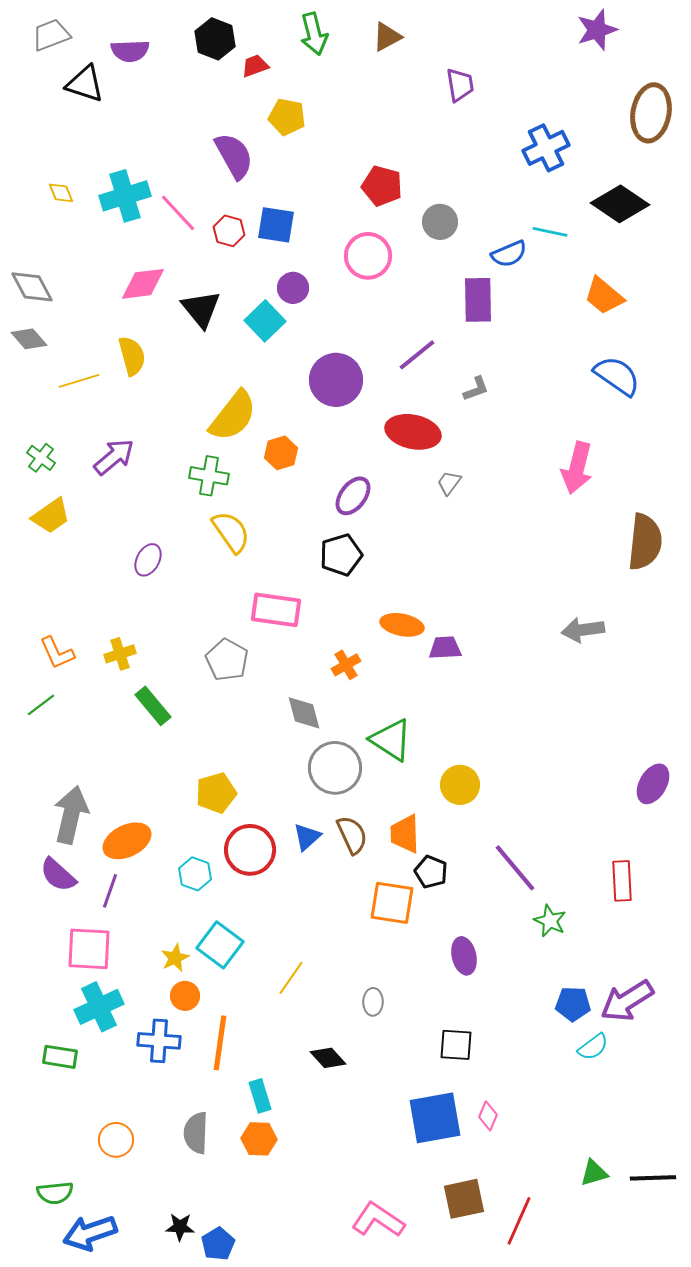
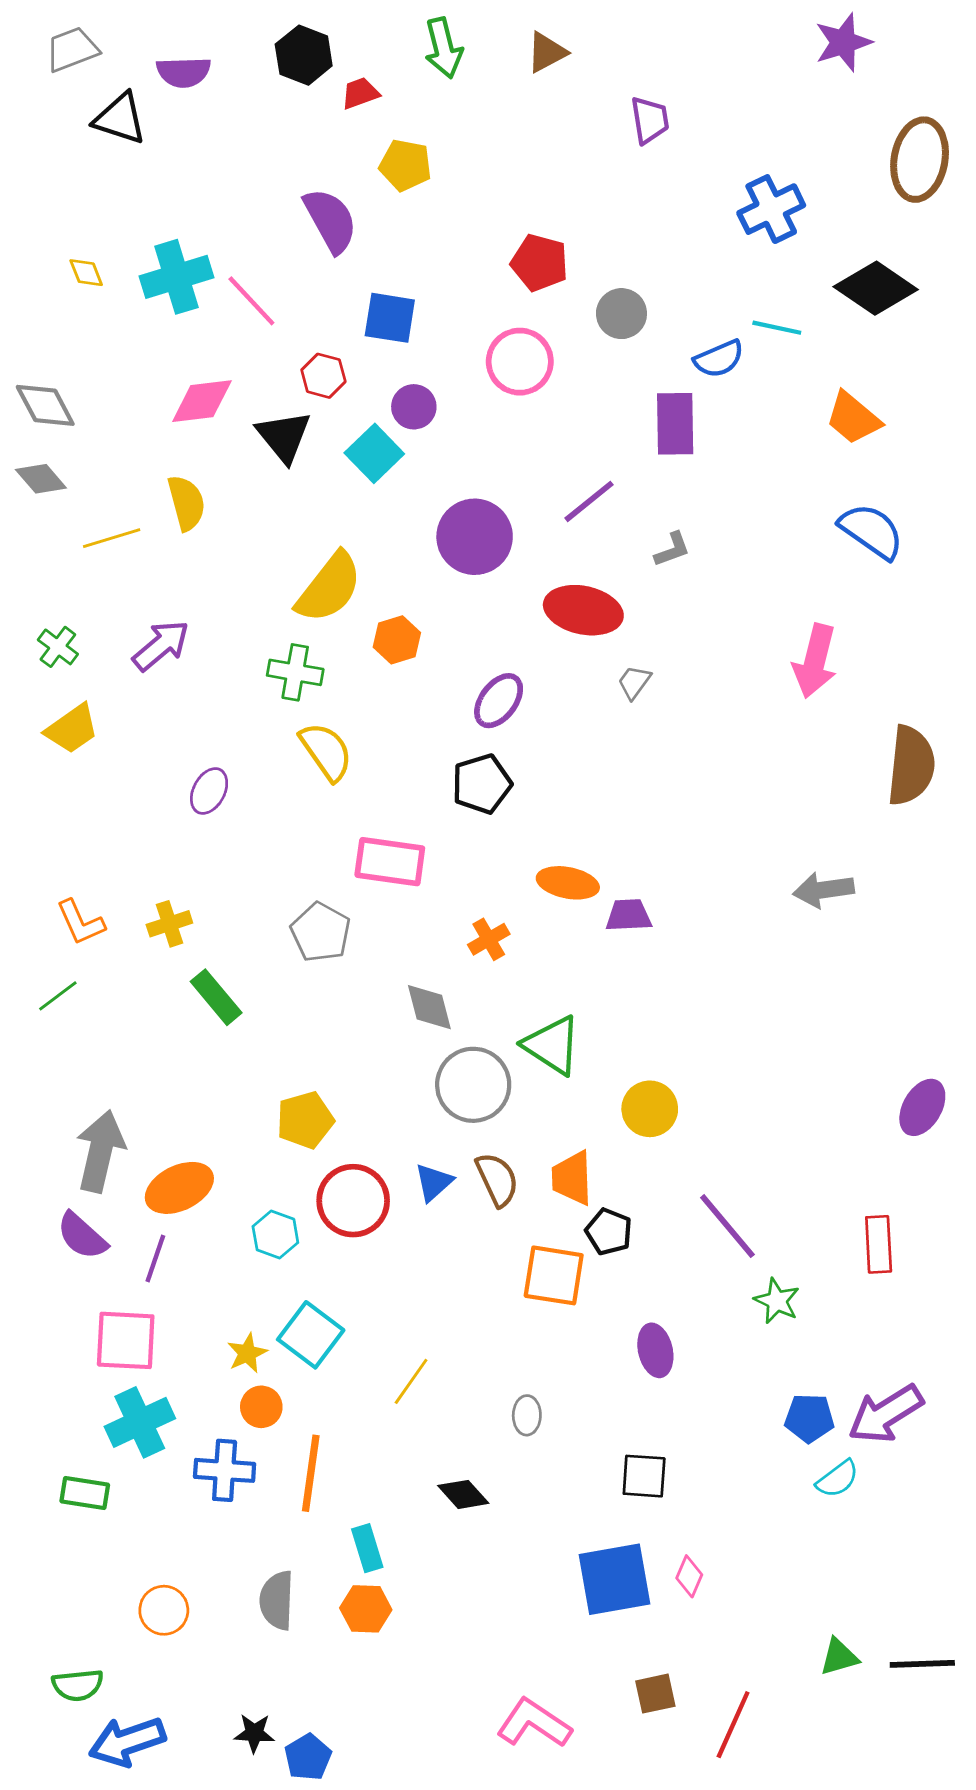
red hexagon: (229, 231) -> (323, 376), moved
brown square: (464, 1199) -> (655, 1694), size x0.7

